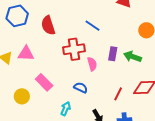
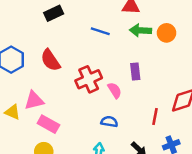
blue line: (93, 26) -> (100, 31), moved
green arrow: (133, 57) -> (140, 30), moved
pink rectangle: (44, 82) -> (48, 124), moved

